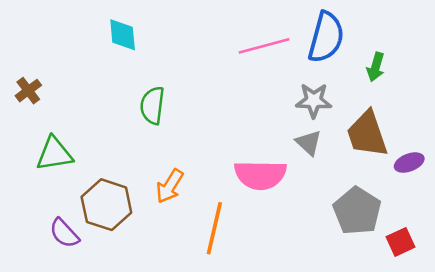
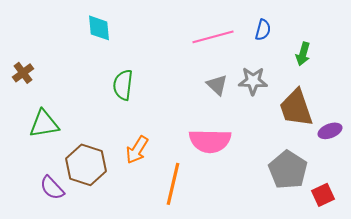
blue semicircle: (326, 37) -> (263, 30), size x0.5
gray triangle: (309, 143) -> (217, 85), moved

